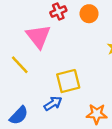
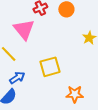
blue arrow: (53, 104) -> (17, 78), moved

